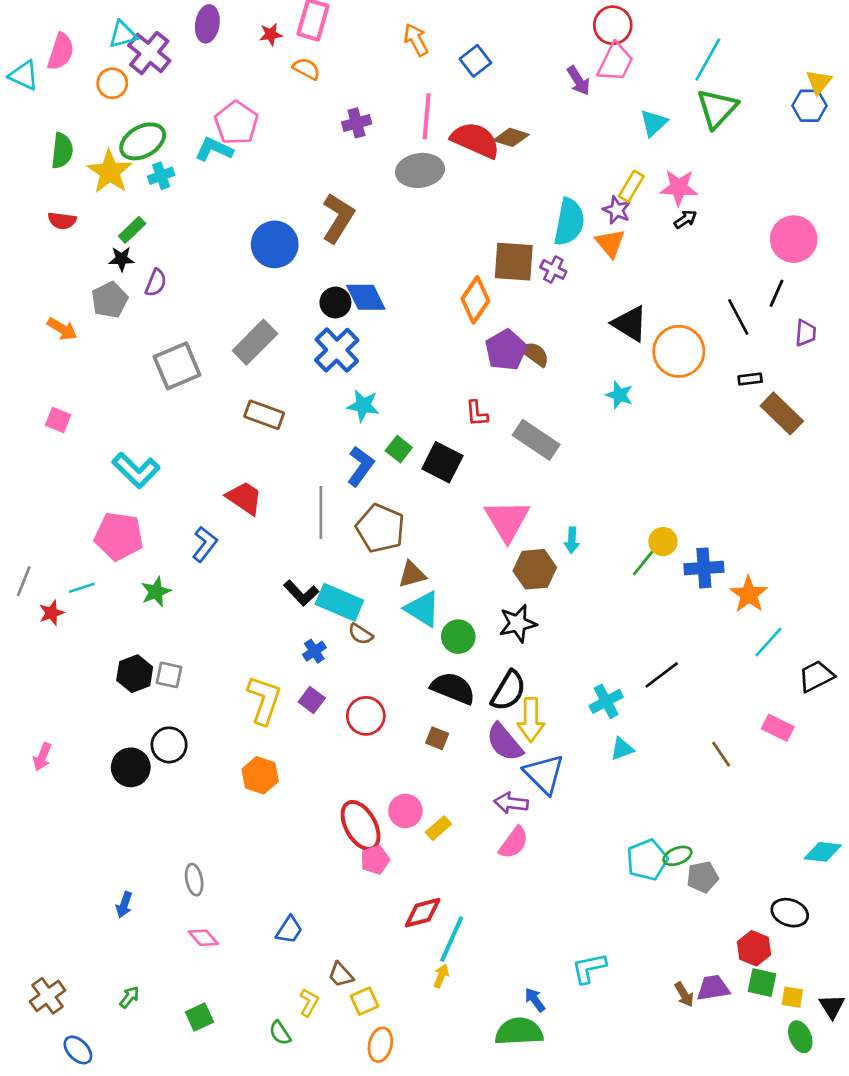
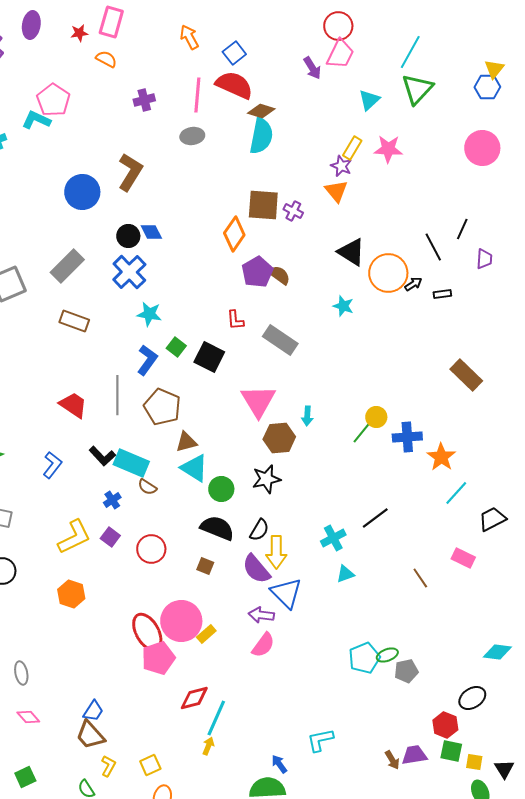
red semicircle: (475, 140) -> (234, 85), moved
gray ellipse: (420, 170) -> (192, 136), size x0.7
black arrow: (685, 219) -> (413, 284), moved
cyan semicircle: (569, 222) -> (261, 136), moved
pink circle: (794, 239) -> (482, 148), moved
blue diamond: (366, 297) -> (151, 232), size x0.7
brown rectangle: (782, 413) -> (466, 375), moved
red trapezoid: (244, 498) -> (73, 405), moved
blue L-shape: (205, 544) -> (52, 465), moved
black semicircle: (508, 691) -> (259, 530), size x0.7
yellow L-shape: (264, 700) -> (74, 537), turned 45
pink circle: (405, 811) -> (181, 621), size x1.6
pink pentagon: (375, 860) -> (158, 658), size x1.5
black ellipse: (790, 913) -> (472, 698), turned -52
brown trapezoid: (341, 975) -> (90, 735), moved, size x1.5

